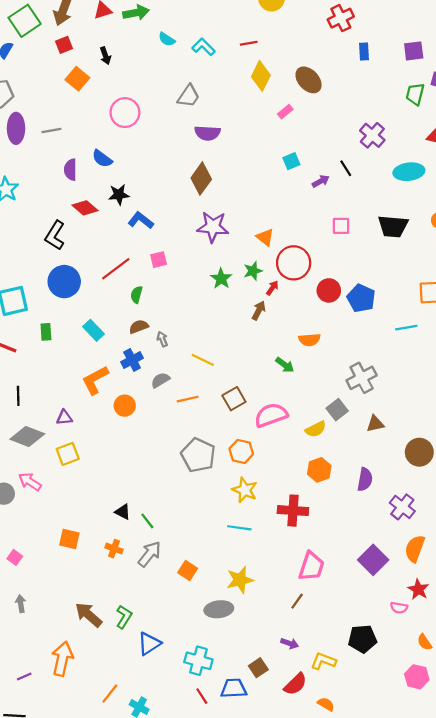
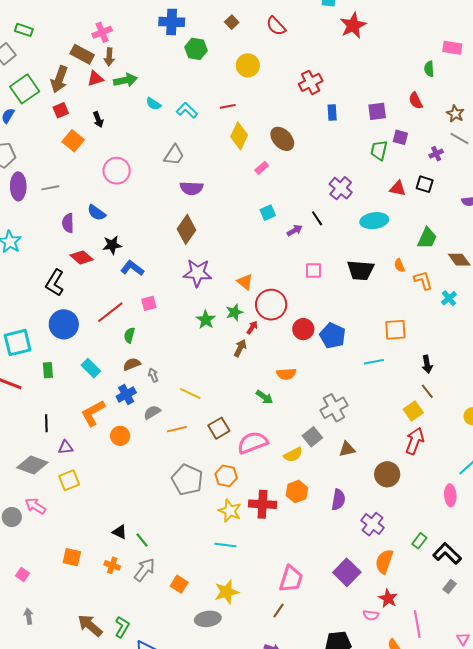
black line: (18, 396) -> (46, 423), moved
red cross: (293, 511) -> (262, 504), moved

